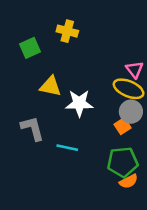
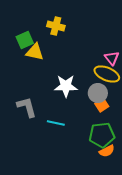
yellow triangle: (50, 86) -> (35, 52), moved
gray circle: (131, 112) -> (98, 93), moved

